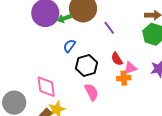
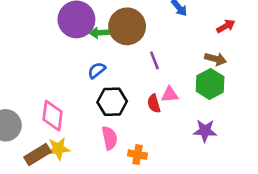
pink triangle: (130, 68) -> (170, 94), moved
orange cross: (124, 78) -> (138, 155), moved

